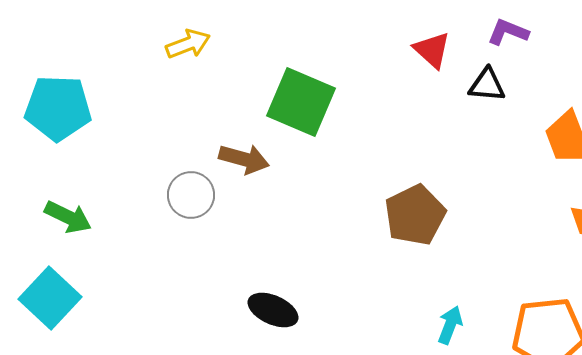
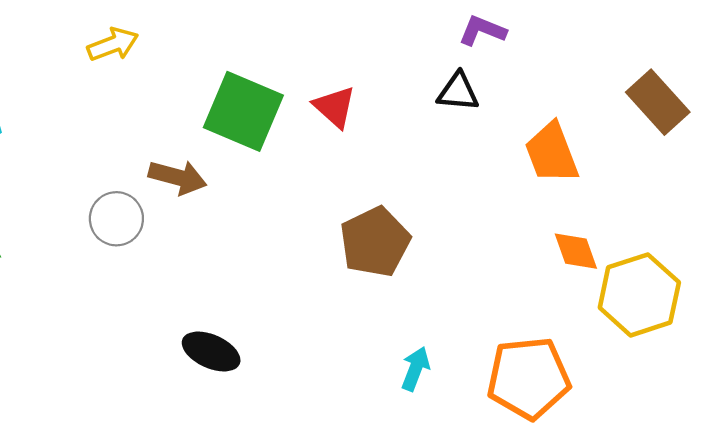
red triangle: (432, 50) -> (335, 107), moved

